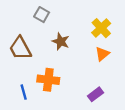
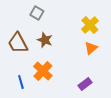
brown star: (61, 42) -> (45, 40), moved
orange cross: (48, 80) -> (43, 71), turned 36

